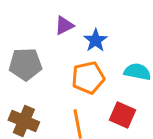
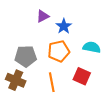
gray pentagon: (25, 64) -> (26, 56), moved

